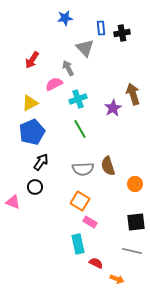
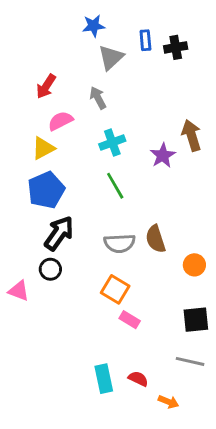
gray triangle: (85, 48) -> (111, 58), moved, turned 30
pink semicircle: (54, 84) -> (60, 121), moved
black arrow: (41, 162) -> (59, 233), size x1.4
cyan rectangle: (78, 244) -> (104, 379), moved

